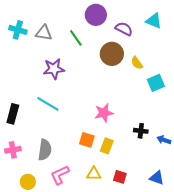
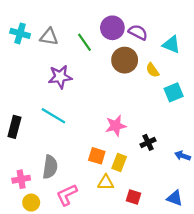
purple circle: (96, 15) -> (112, 28), moved
cyan triangle: (154, 21) -> (171, 45), moved
black cross: (141, 131) -> (148, 142), moved, turned -32
pink cross: (13, 150) -> (21, 179), moved
yellow triangle: (94, 174) -> (106, 183), moved

